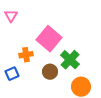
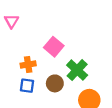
pink square: (49, 39) -> (54, 47), size x0.7
blue square: (12, 74) -> (27, 86), moved, turned 32

